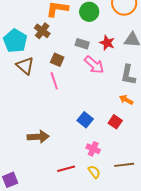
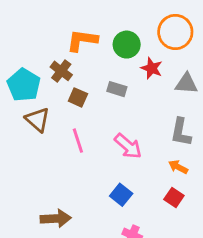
red star: (107, 43) -> (152, 68), moved
brown square: (57, 60) -> (78, 97), moved
pink arrow: (94, 65) -> (128, 146), moved
red square: (115, 122) -> (174, 198), moved

